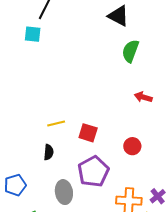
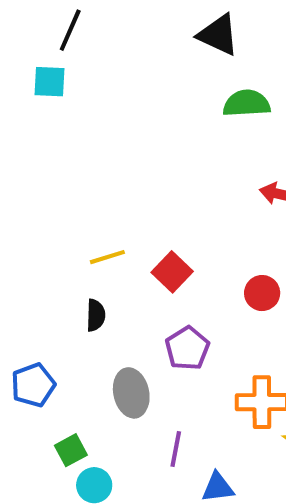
green semicircle: (130, 51) -> (247, 103), turned 70
red square: (88, 133) -> (172, 272), turned 30
purple pentagon: (93, 172) -> (187, 348), size x0.7

